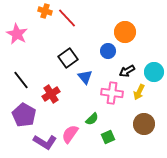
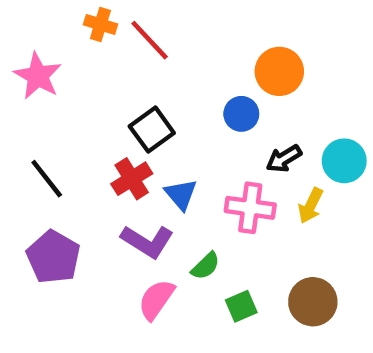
blue triangle: (85, 77) -> (181, 194), moved
red cross: (51, 94) -> (132, 179), moved
brown circle: (144, 124) -> (313, 302), moved
purple L-shape: (45, 142) -> (147, 241), moved

